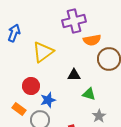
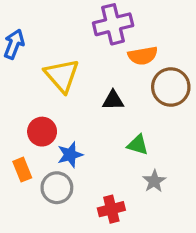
yellow triangle: (43, 52) -> (62, 75), turned -35
black triangle: (74, 75) -> (113, 100), moved
orange rectangle: (19, 109) -> (22, 170), turned 32

